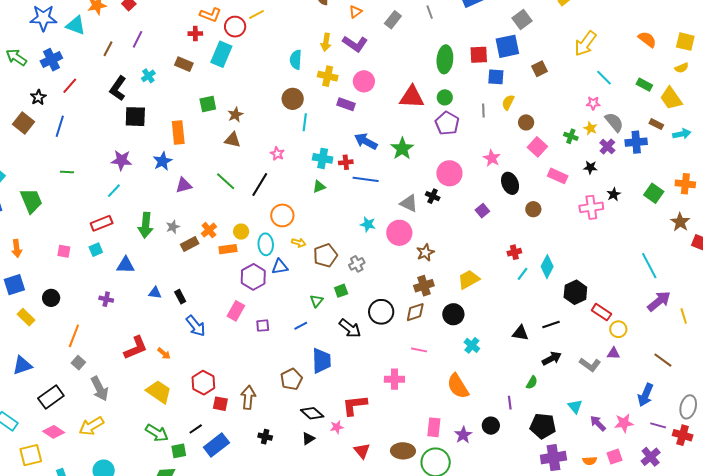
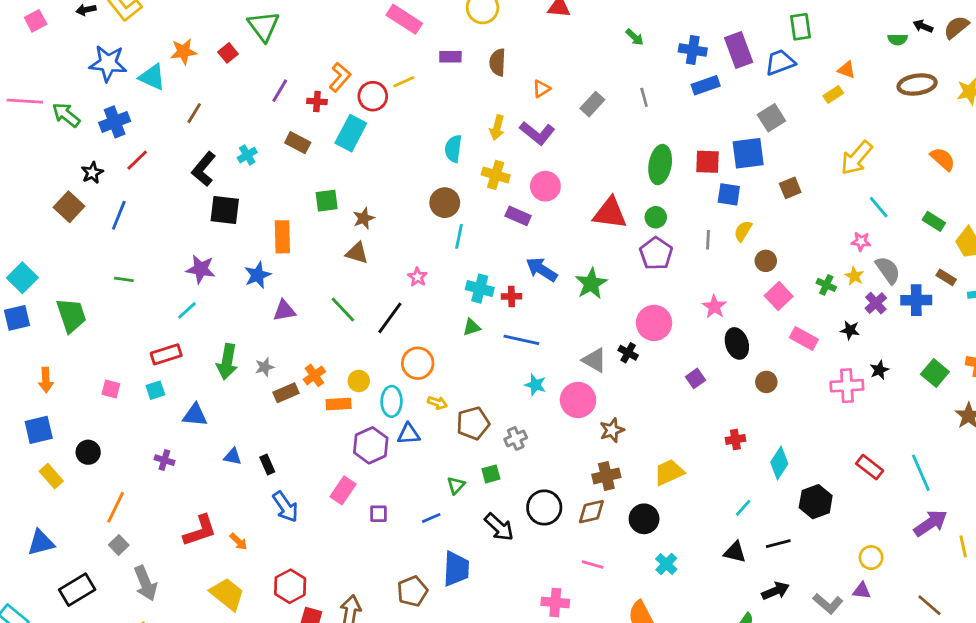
orange L-shape: (210, 15) -> (340, 77), turned -75
purple line: (138, 39) -> (280, 91), moved
blue line: (366, 179) -> (521, 340), moved
cyan line: (522, 274) -> (743, 508), moved
red rectangle: (601, 312) -> (870, 467), moved

